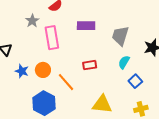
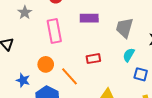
gray star: (32, 21) -> (25, 12), moved
blue star: (22, 71) -> (23, 80), moved
blue square: (135, 81) -> (141, 74), turned -32

